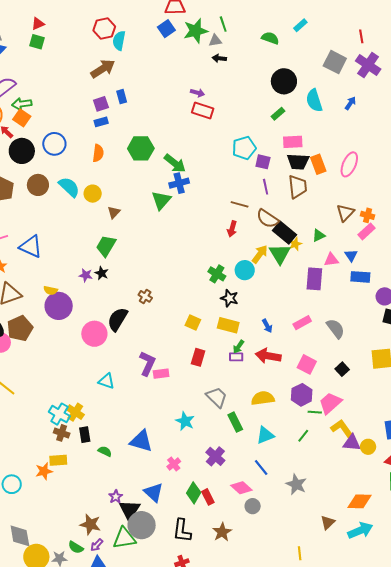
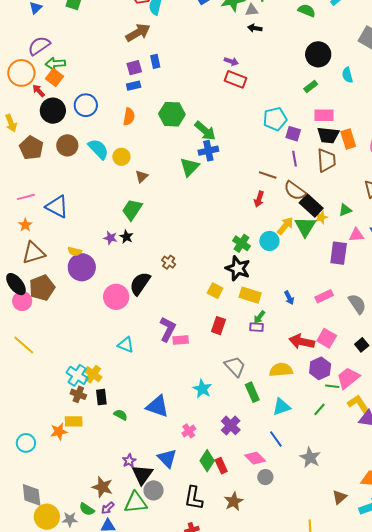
cyan semicircle: (314, 100) -> (347, 75), size x0.7
black star: (229, 298) -> (238, 268), moved, size x1.4
red arrow: (268, 356) -> (302, 342), moved
gray circle: (142, 525) -> (153, 490), size x0.7

